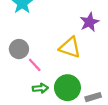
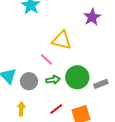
yellow triangle: (70, 47) -> (62, 40), moved
gray circle: (19, 49) -> (29, 81), moved

